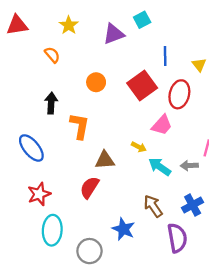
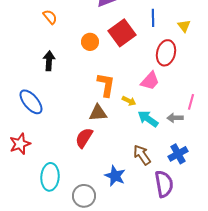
red square: (142, 86) -> (122, 33), moved
orange L-shape: (80, 126) -> (106, 85), moved
red star: (39, 194) -> (20, 144), moved

